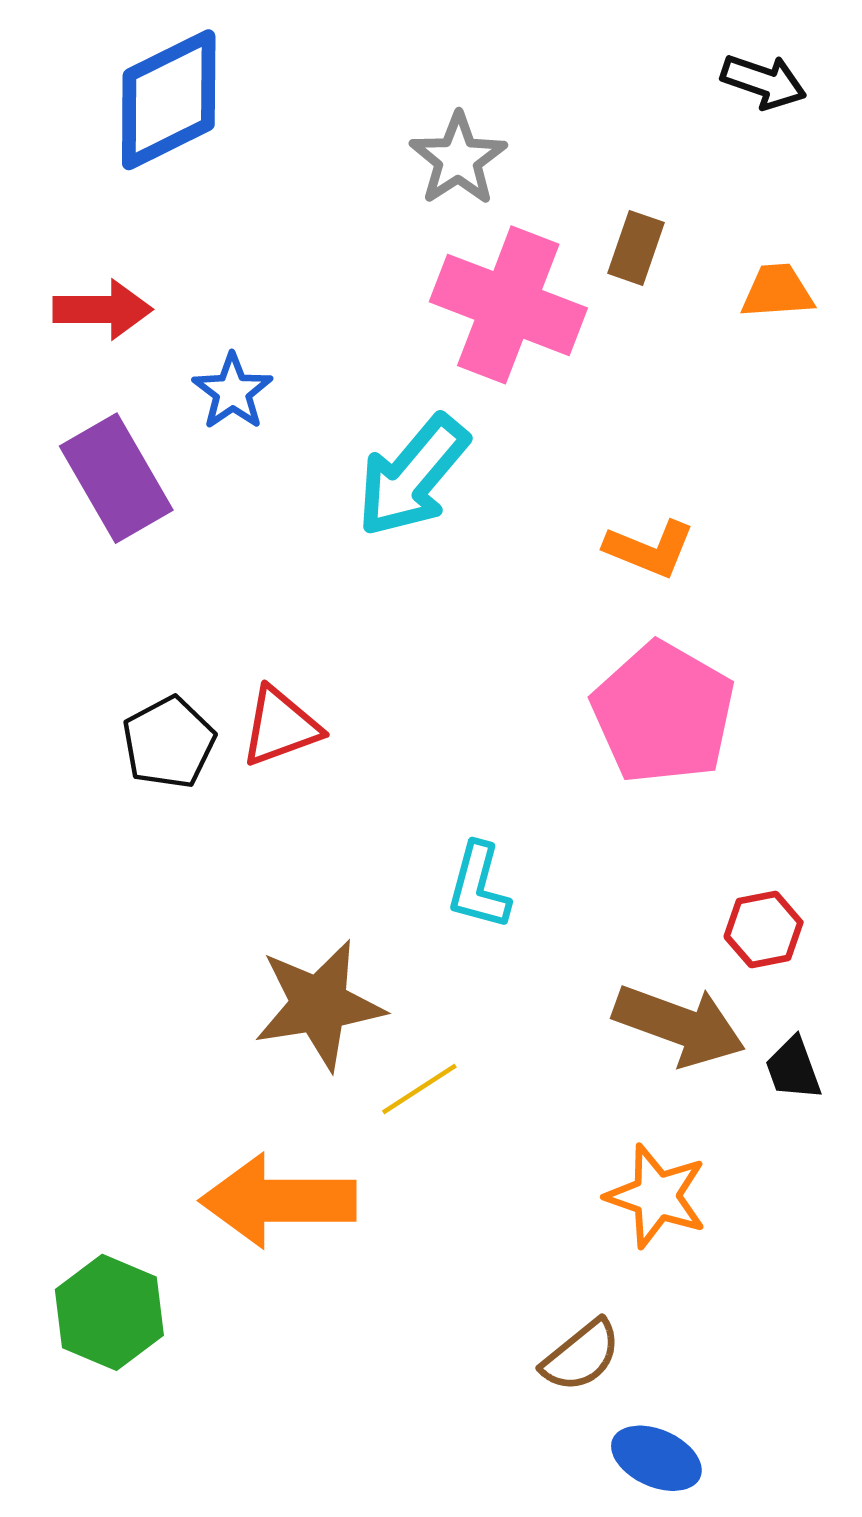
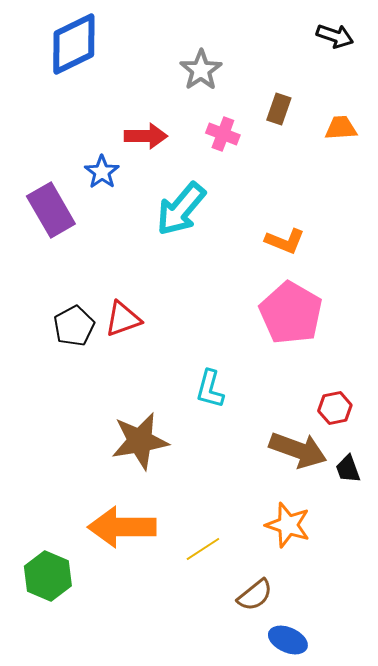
pink cross: (508, 305) -> (223, 134), size x0.5
red arrow: (103, 309) -> (146, 136), moved
yellow line: (419, 1089) -> (203, 549), moved

